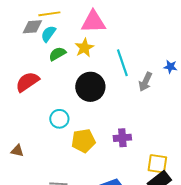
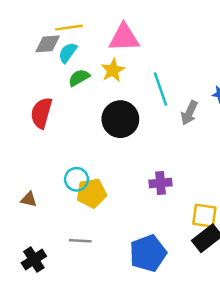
red semicircle: (27, 82) -> (41, 113), turned -40
cyan circle: (59, 119) -> (76, 179), moved
yellow pentagon: (83, 141) -> (92, 193), moved

